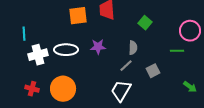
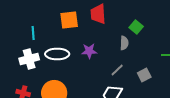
cyan line: (24, 34) -> (33, 33), moved
gray semicircle: (133, 48) -> (124, 43), moved

